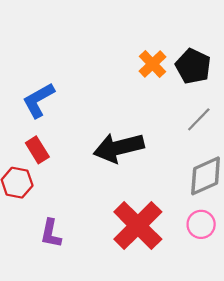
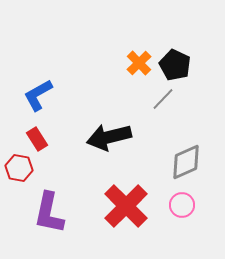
gray line: (199, 119) -> (163, 99), moved
purple L-shape: (51, 233) -> (49, 213), size x1.6

